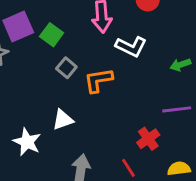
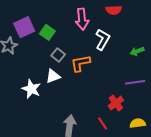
white L-shape: (131, 47) -> (103, 39), turned -85
white triangle: (63, 120) -> (53, 76), moved
white star: (27, 142) -> (31, 89), moved

